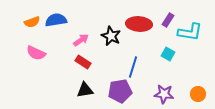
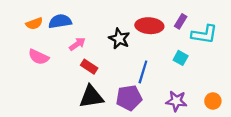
pink arrow: (81, 40) -> (77, 44), moved
black triangle: (85, 90) -> (91, 97), size x1.4

